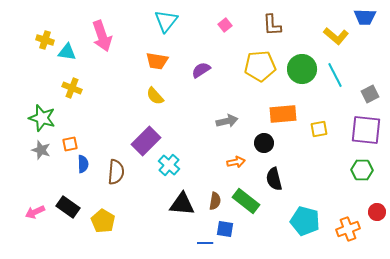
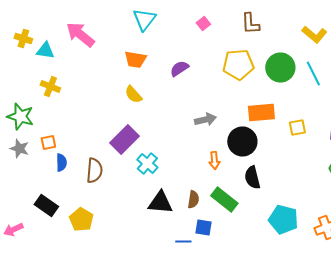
pink arrow: (102, 36) -> (80, 34), turned 148
black circle: (264, 143) -> (242, 142), size x1.5
orange arrow: (236, 162) -> (214, 160), turned 96
pink arrow: (35, 212) -> (13, 230), moved

